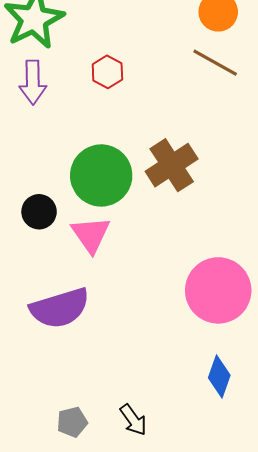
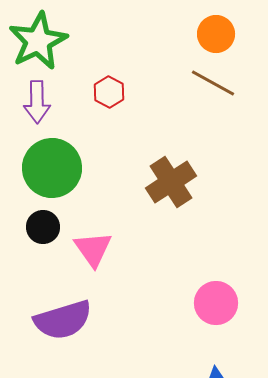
green circle: (101, 175) -> (52, 168), moved
pink circle: (218, 290) -> (216, 303), size x0.7

